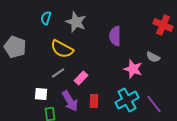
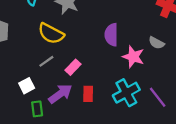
purple semicircle: (115, 36) -> (111, 35), moved
white square: (41, 94) -> (27, 86), turned -32
purple arrow: (70, 101) -> (60, 94), turned -95

